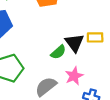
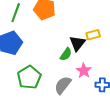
black triangle: (74, 43) -> (77, 43), turned 30

